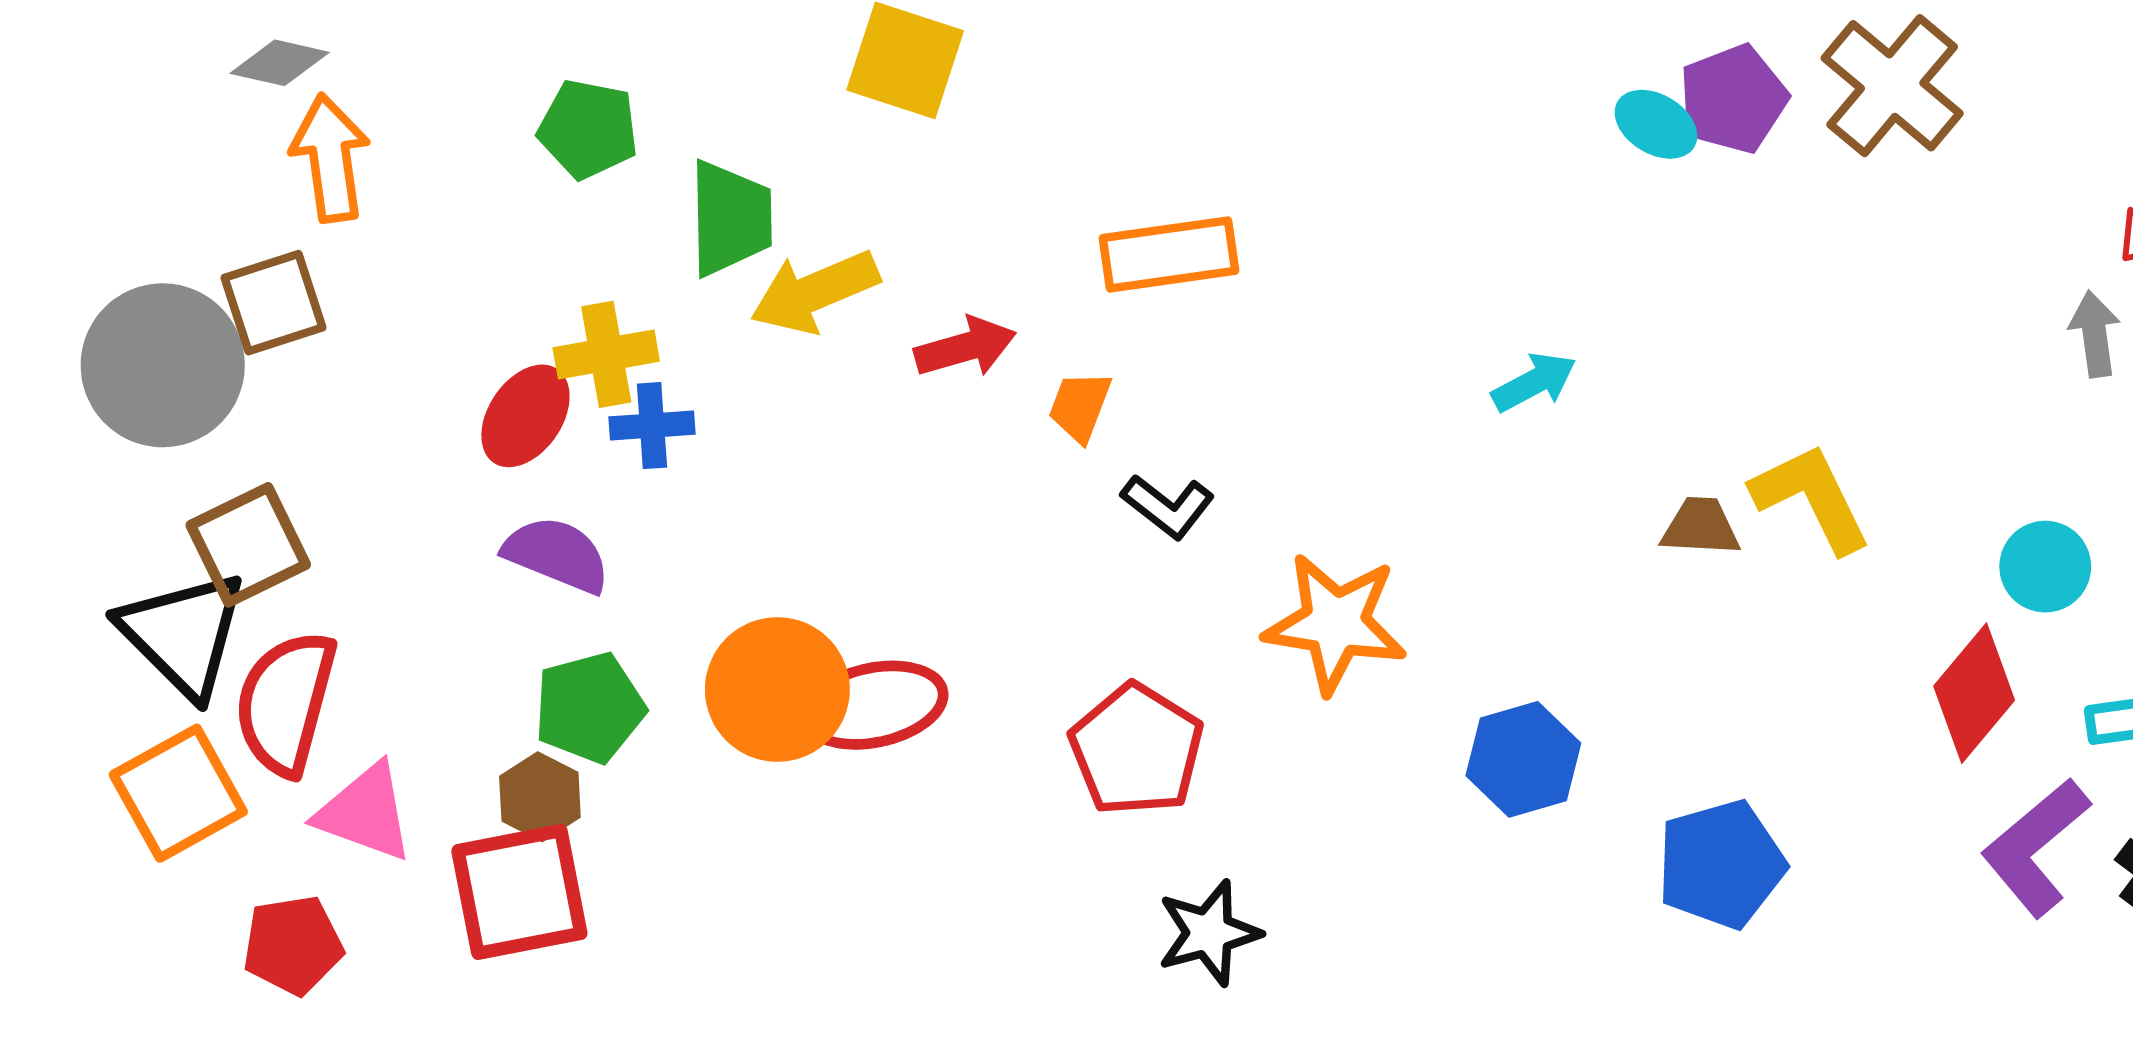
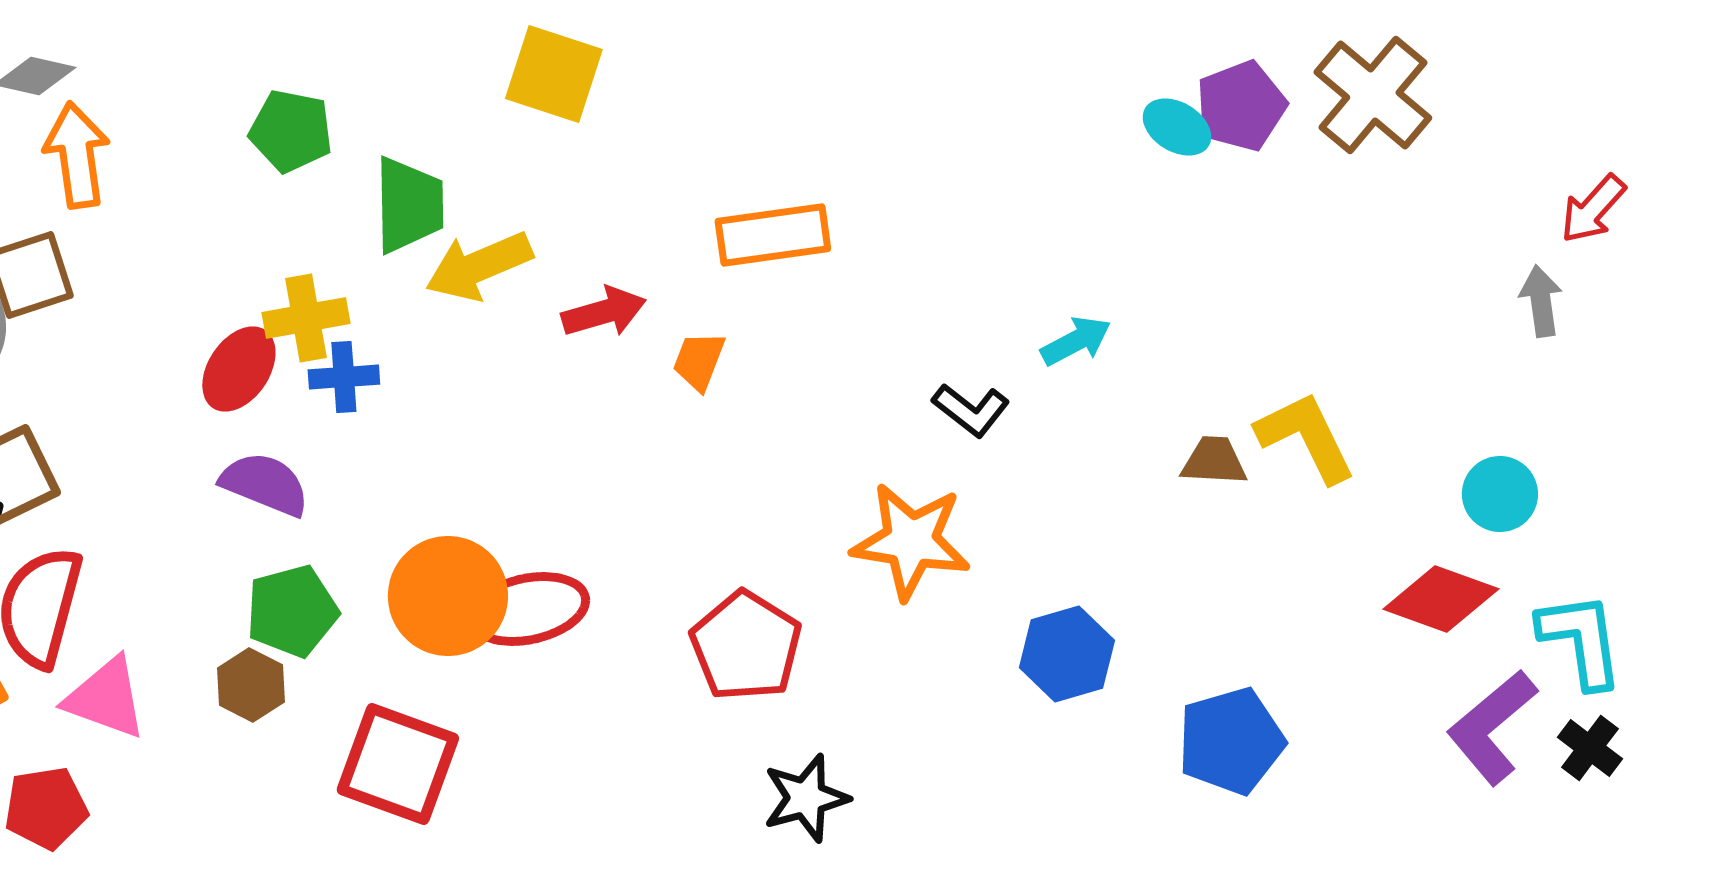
black L-shape: (1168, 506) -> (971, 410), moved
red diamond: (1974, 693) -> (1441, 599), turned 70
red square: (519, 892) -> (398, 764), moved, turned 31

